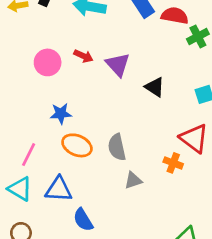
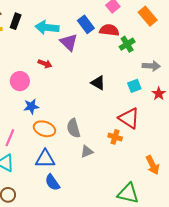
pink circle: (48, 62) -> (20, 81), moved
purple triangle: (118, 65) -> (69, 42), moved
blue triangle: (59, 189) -> (45, 159), moved

